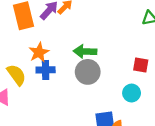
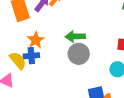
blue cross: (46, 70) -> (31, 56), moved

